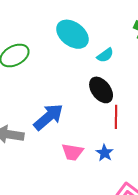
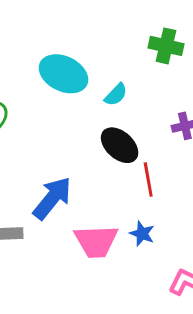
pink trapezoid: (73, 152) -> (96, 241), size x1.4

